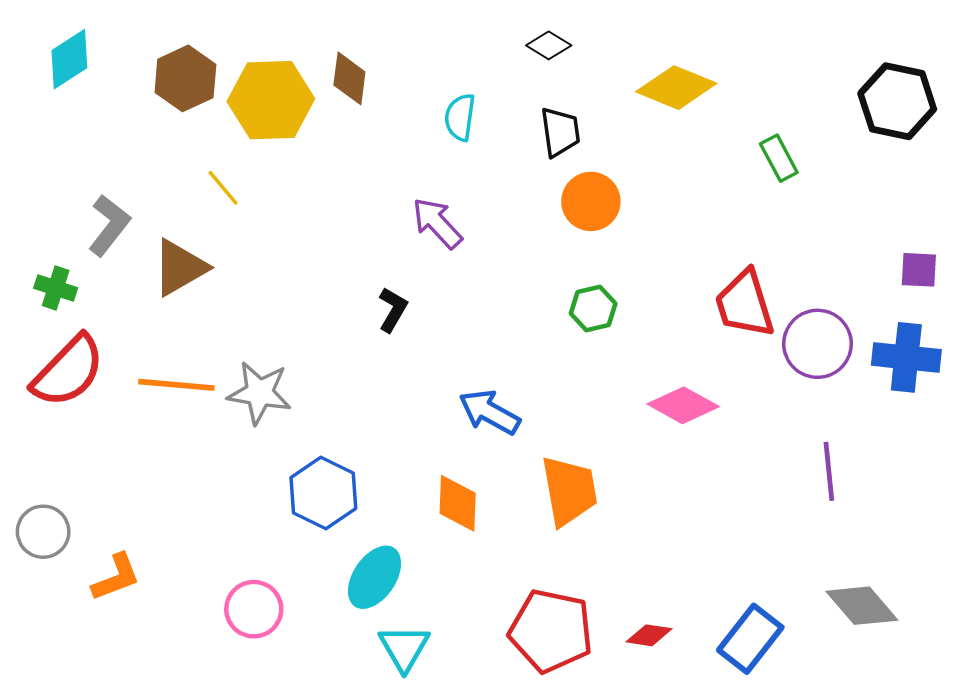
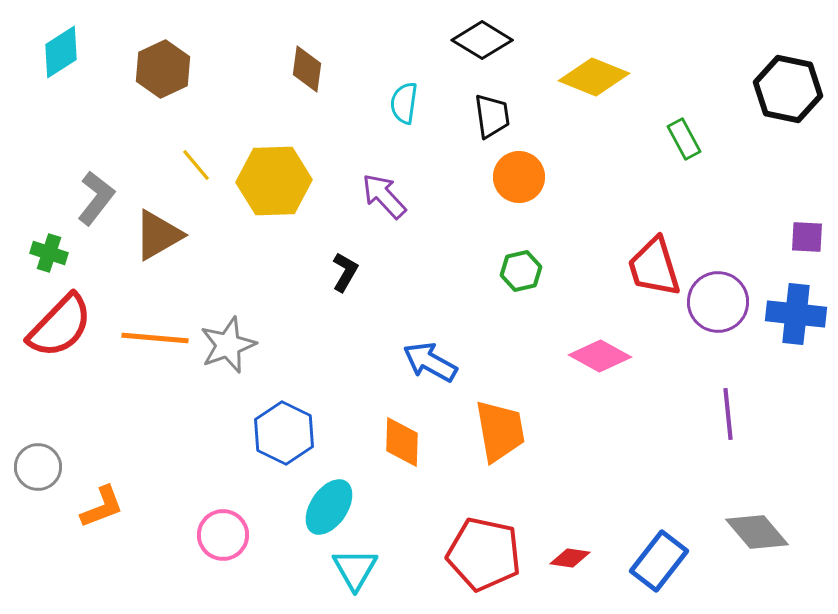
black diamond: (549, 45) -> (482, 40), size x1.5
yellow hexagon: (271, 100) -> (274, 181), moved
gray star: (259, 393) -> (228, 345), turned -30

